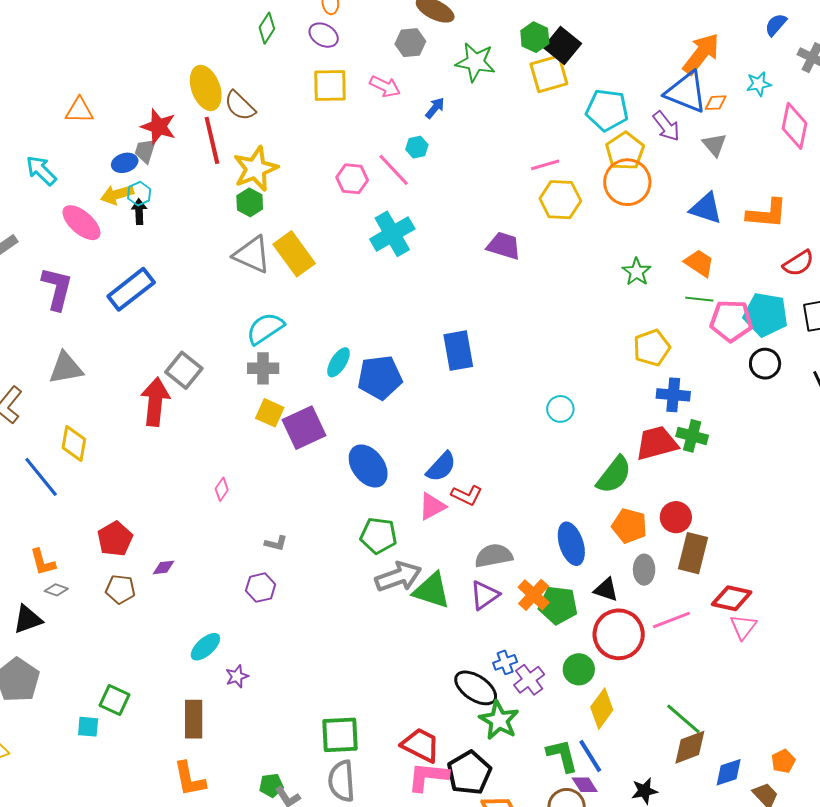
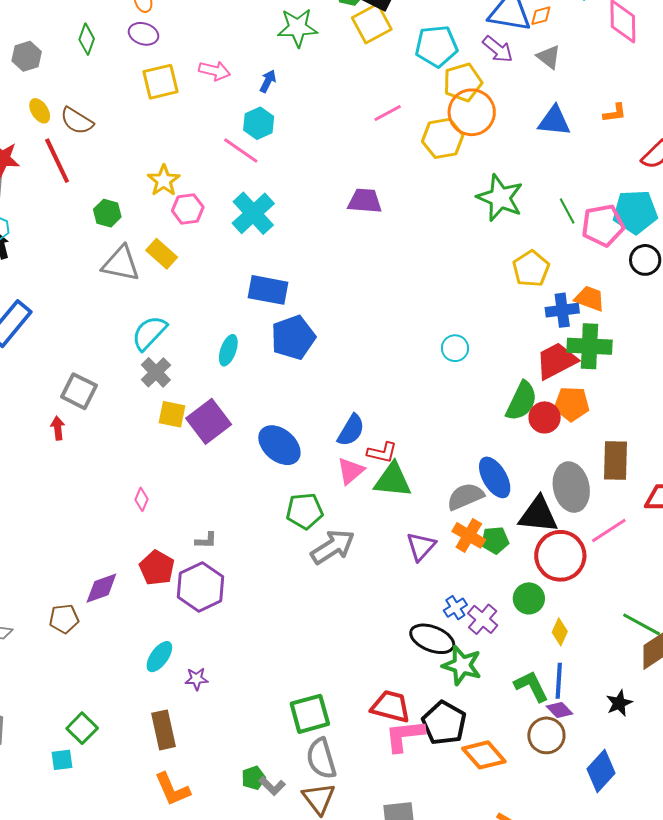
gray hexagon: (410, 43) -> (27, 56), moved
yellow ellipse: (206, 88) -> (40, 111), size x0.6
cyan hexagon: (417, 147) -> (259, 123), size x1.4
yellow pentagon: (625, 151) -> (463, 82), turned 30
yellow star: (256, 169) -> (164, 181), moved, size x0.7
pink hexagon: (352, 179) -> (188, 209), moved
yellow hexagon: (560, 200) -> (443, 138), moved
orange L-shape: (767, 214) -> (615, 113), size x0.6
yellow rectangle: (294, 254) -> (162, 254), size x0.7
orange trapezoid: (699, 263) -> (590, 299), moved
green star: (637, 272) -> (500, 198), size x1.6
green line: (699, 299) -> (567, 211), turned 68
blue rectangle: (458, 351) -> (268, 290), moved, turned -57
gray cross: (263, 368) -> (156, 372), turned -32
blue pentagon: (380, 377) -> (293, 337), moved
red arrow: (155, 402) -> (58, 428), size x0.5
green cross: (692, 436) -> (589, 346), size x1.4
red circle: (676, 517) -> (545, 417), moved
orange pentagon: (629, 526) -> (572, 404), moved
red pentagon: (115, 539) -> (157, 568), moved
gray semicircle: (494, 556) -> (465, 496), moved
purple diamond: (164, 567) -> (101, 588), size x1.6
gray ellipse: (644, 570) -> (571, 487), size x1.6
purple hexagon: (261, 588) -> (201, 587), size x1.6
green triangle: (432, 590) -> (393, 480), moved
black triangle: (606, 590) -> (538, 515), size x1.6
green pentagon: (558, 605) -> (495, 540), size x0.7
purple star: (237, 676) -> (197, 679), turned 30
green square: (115, 700) -> (82, 728), turned 32
yellow diamond: (602, 709) -> (560, 632), size x0.7
blue line: (590, 756) -> (559, 681), turned 48

